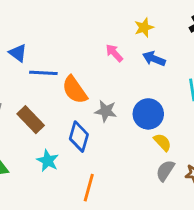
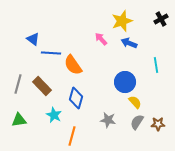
yellow star: (144, 28) -> (122, 21), size x1.5
gray star: (106, 111) -> (108, 120), moved
orange line: (89, 188) -> (72, 136), moved

